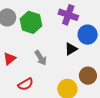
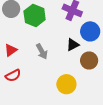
brown circle: (88, 76) -> (89, 60), moved
red semicircle: (26, 84) -> (13, 76), moved

